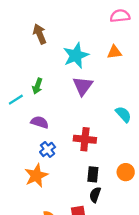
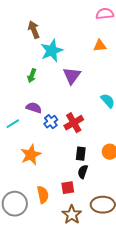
cyan star: (76, 55) -> (52, 51), moved
cyan line: (16, 100) -> (13, 124), moved
red cross: (85, 139) -> (74, 123), turned -36
blue cross: (48, 149) -> (51, 122), moved

